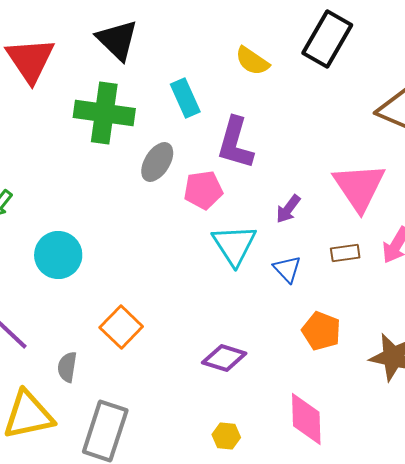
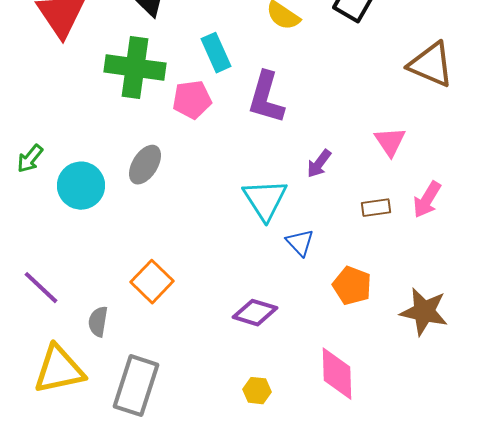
gray ellipse: (157, 162) -> (145, 165), moved
pink triangle: (359, 187) -> (390, 142), size x0.6
pink pentagon: (203, 190) -> (192, 100), moved
cyan circle: (58, 255) -> (81, 186), moved
blue triangle: (287, 269) -> (300, 243), moved

